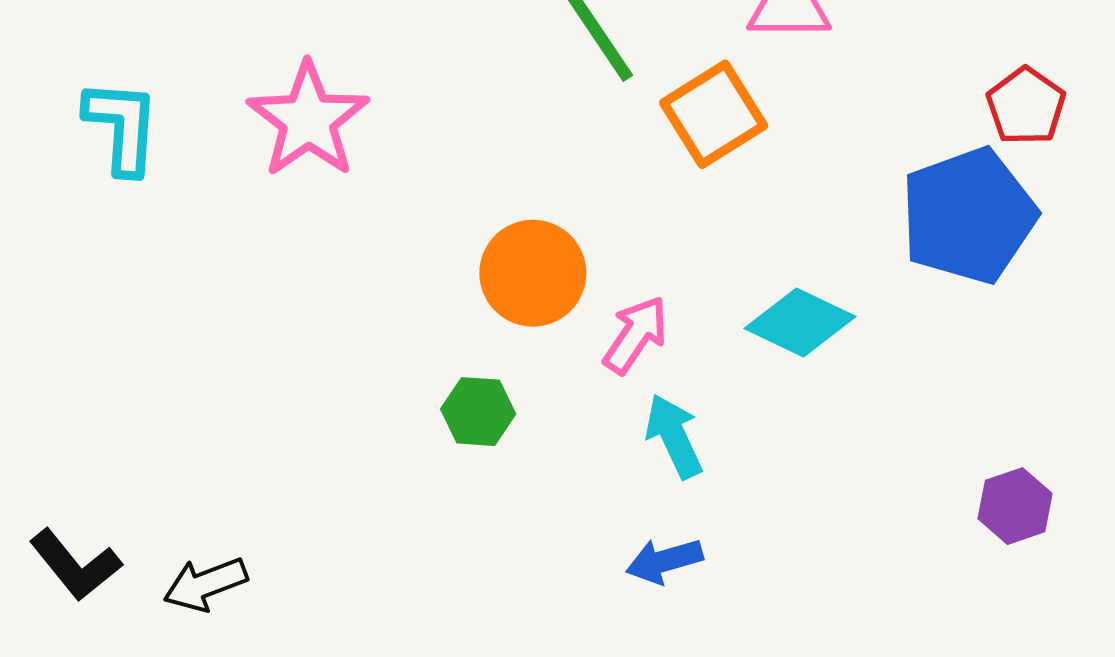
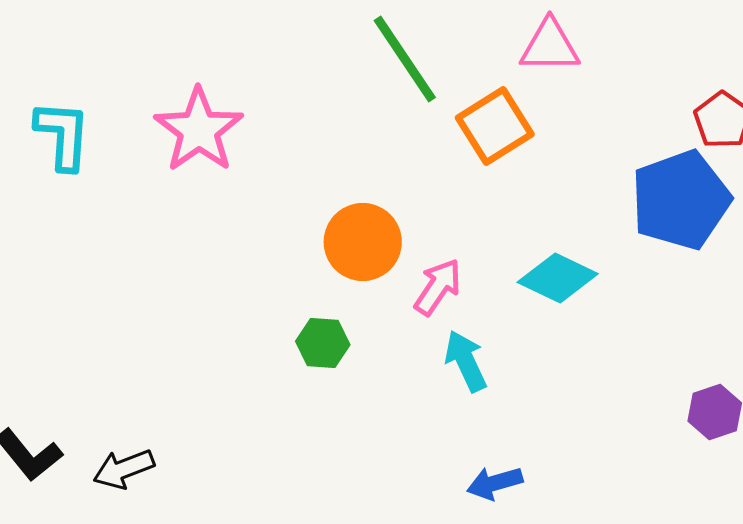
blue arrow: (664, 561) -> (495, 483), moved

